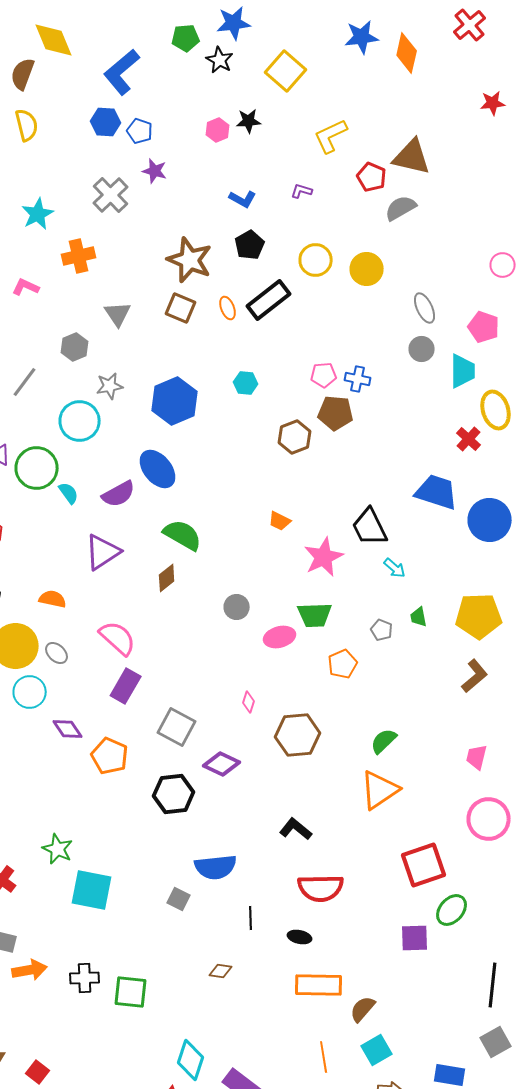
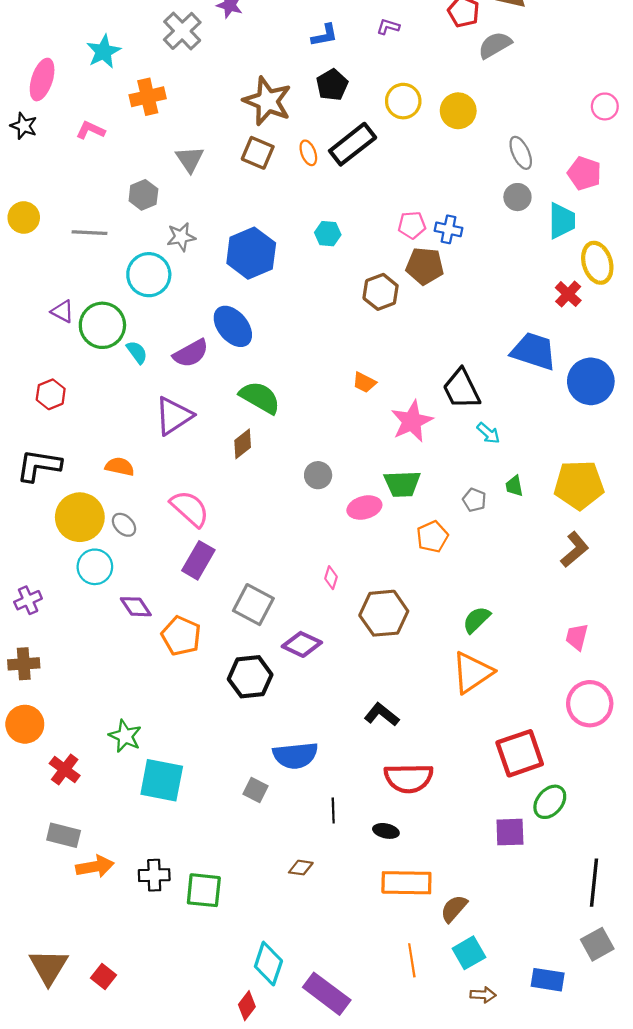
blue L-shape: (243, 199) -> (325, 35), turned -40
gray line: (25, 382) -> (89, 233), turned 56

